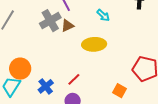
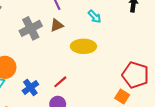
gray cross: (50, 21) -> (31, 28), moved
orange square: (119, 91) -> (122, 97), moved

